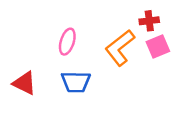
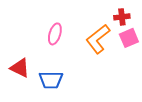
blue trapezoid: (76, 82) -> (51, 80), moved

